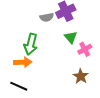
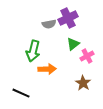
green triangle: (71, 37) -> (73, 44), turned 32
orange arrow: (23, 62) -> (47, 69), moved

